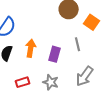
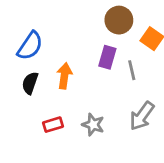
purple rectangle: (55, 54) -> (107, 57), moved

